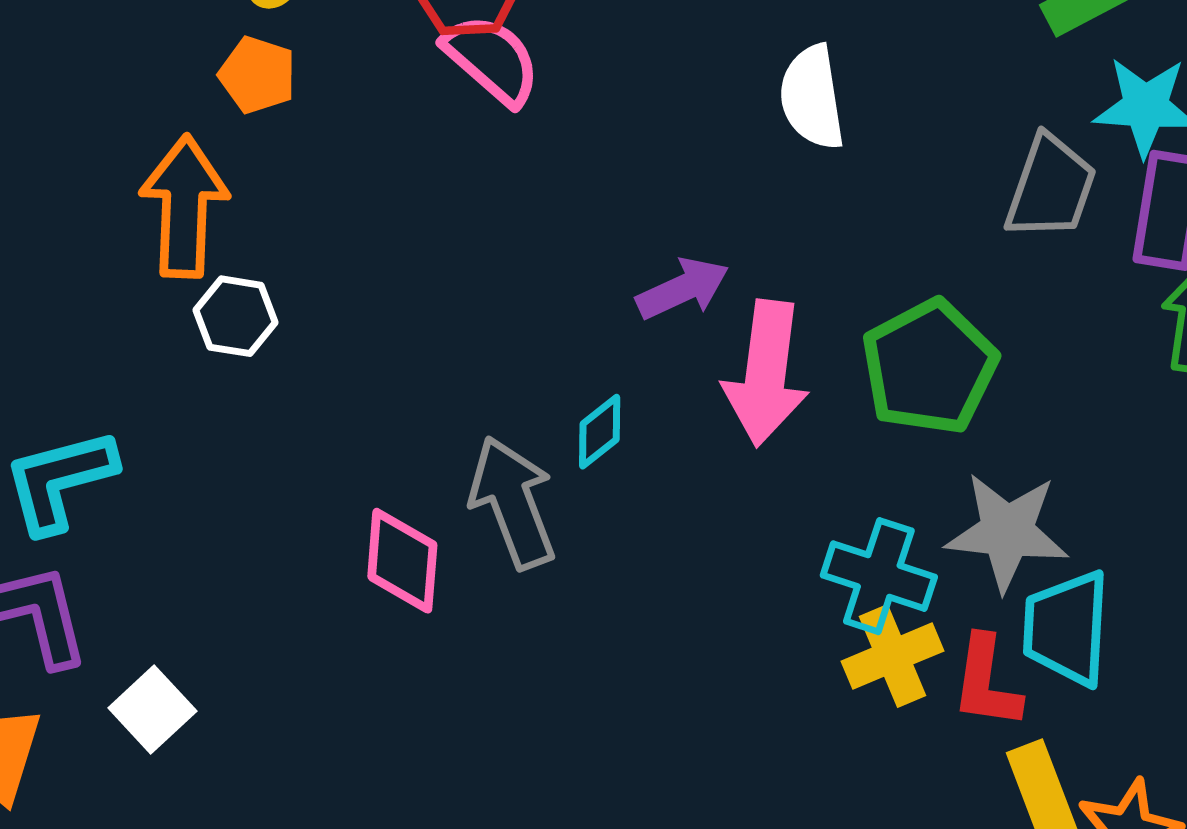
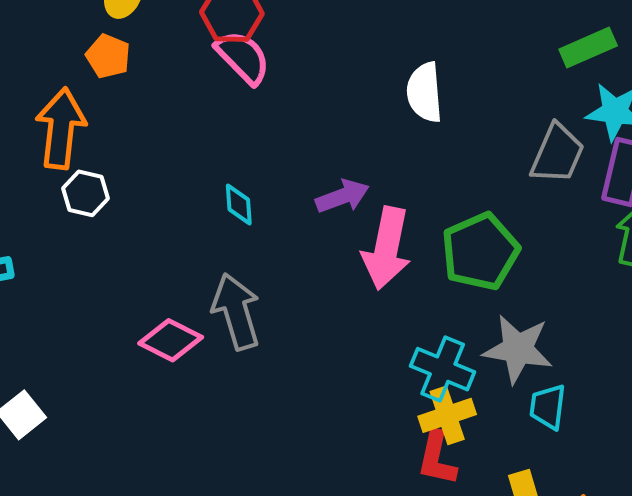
cyan diamond: (600, 432) -> (239, 205), moved, turned -60
pink diamond: (402, 561) -> (171, 340), turned -72
cyan trapezoid: (1067, 628) -> (548, 407), size x0.7
red L-shape: (986, 682) -> (437, 458), moved

